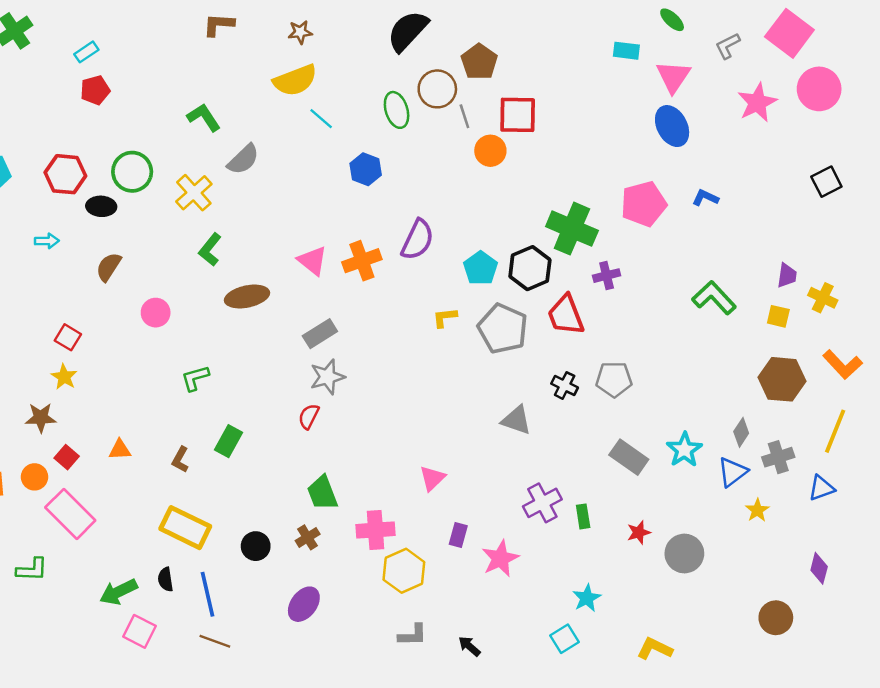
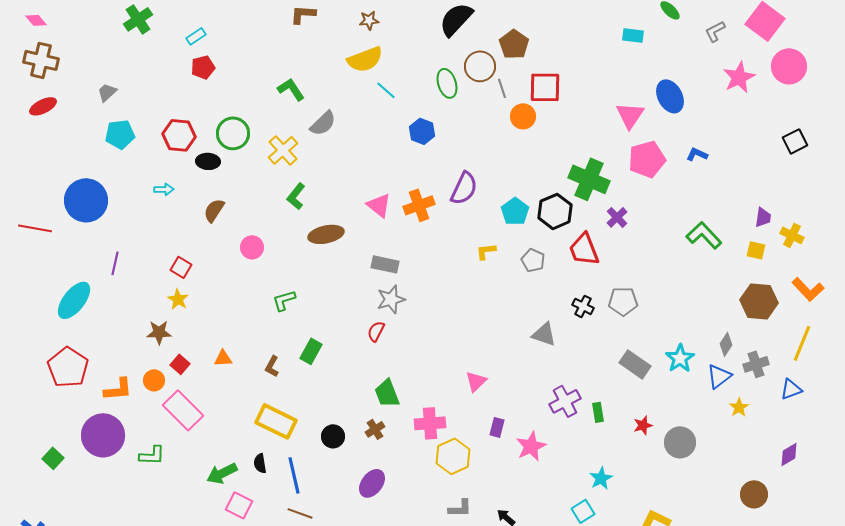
pink triangle: (673, 77) -> (630, 115), moved
purple cross: (607, 276) -> (617, 217), turned -30
gray pentagon: (503, 329) -> (533, 260), size x0.6
gray rectangle: (320, 334) -> (385, 264), turned 44
purple diamond: (819, 568) -> (789, 454), turned 45

